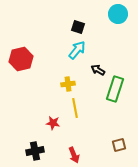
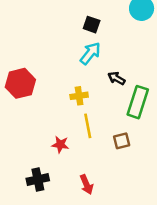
red hexagon: (21, 59) -> (20, 83), moved
brown square: (119, 145) -> (122, 141), moved

